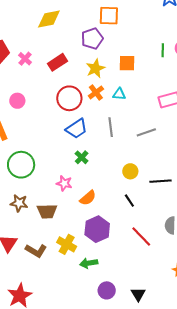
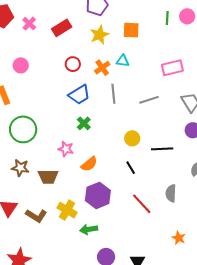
orange cross: (96, 92) -> (102, 68), moved
red circle: (69, 98) -> (73, 64), size x0.6

